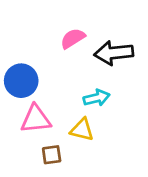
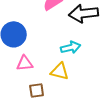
pink triangle: (36, 119) -> (25, 63), size x0.7

